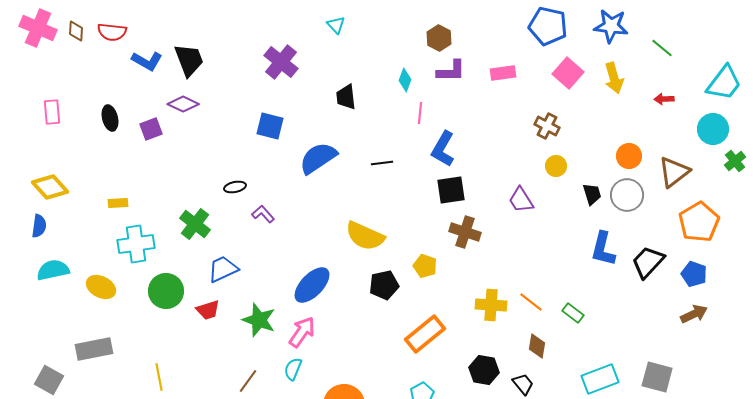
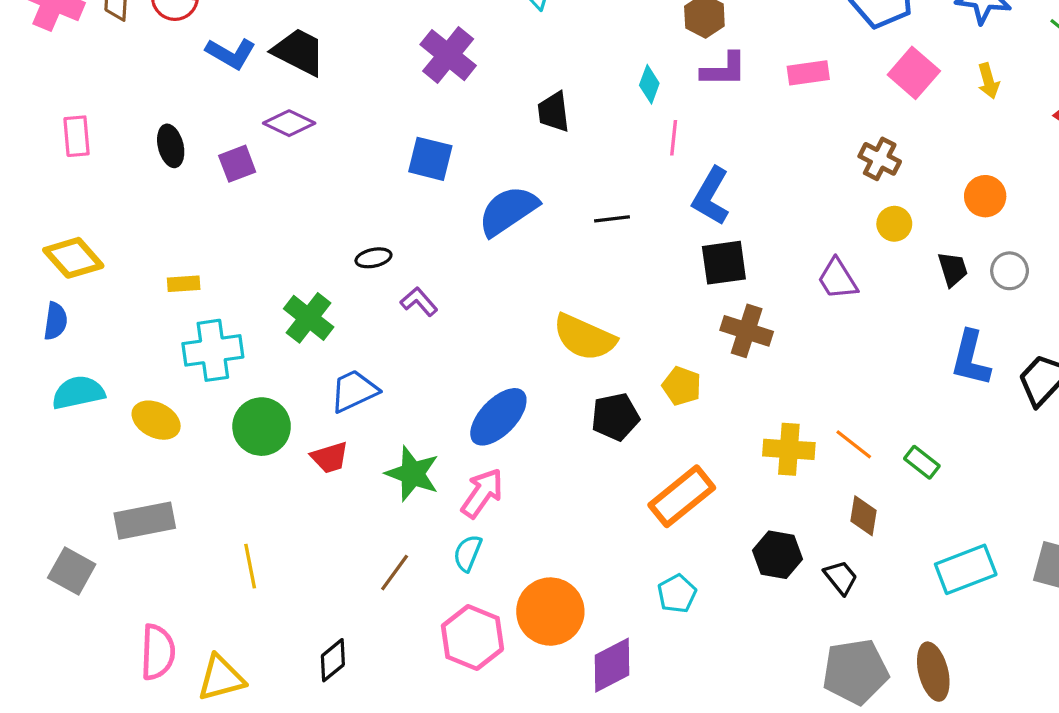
black trapezoid: (189, 60) -> (299, 52), turned -42
yellow arrow: (614, 78) -> (988, 81), size x0.7
orange circle: (629, 156) -> (985, 196), moved
gray circle: (627, 195) -> (1010, 271), size x0.7

